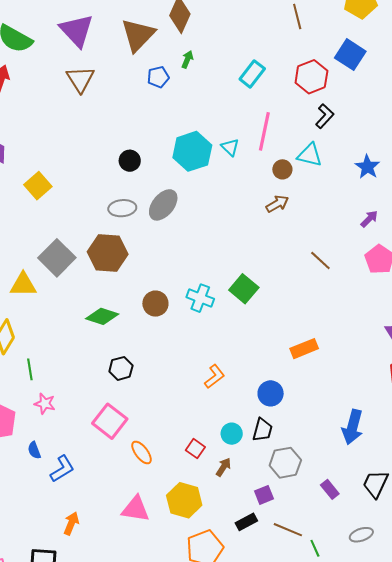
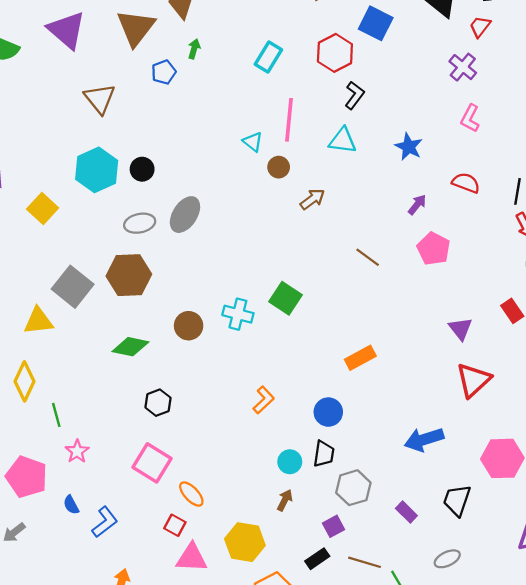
brown triangle: (80, 79) -> (100, 99), moved
cyan hexagon: (192, 151) -> (97, 170), moved
brown circle: (282, 169) -> (279, 167), moved
pink star: (45, 404) -> (77, 451), turned 30
blue arrow: (352, 427) -> (424, 440), turned 64
red square: (195, 449) -> (175, 525), moved

